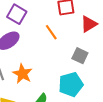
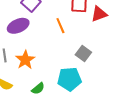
red triangle: (89, 24) -> (99, 14), moved

